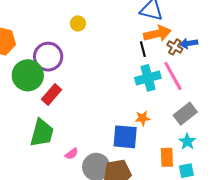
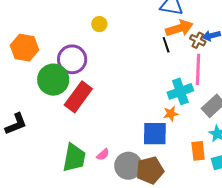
pink line: (173, 76) -> (198, 69), turned 36
cyan cross: (148, 78) -> (180, 91), moved
red rectangle: (51, 94) -> (78, 97), size x1.4
green trapezoid: (42, 133) -> (74, 158), moved

